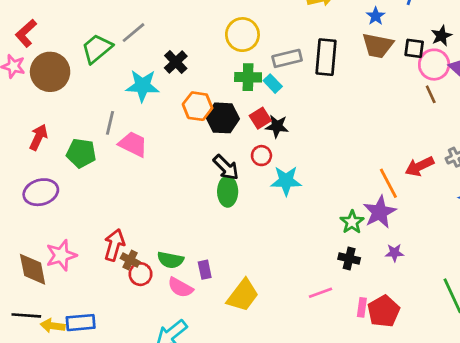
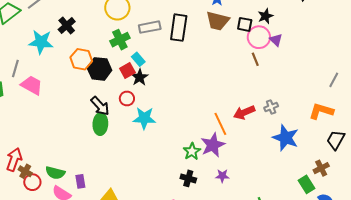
green cross: (248, 77) -> (120, 40), turned -30
cyan rectangle: (273, 84) -> (138, 59), moved
black star: (277, 126) -> (140, 77), turned 30

